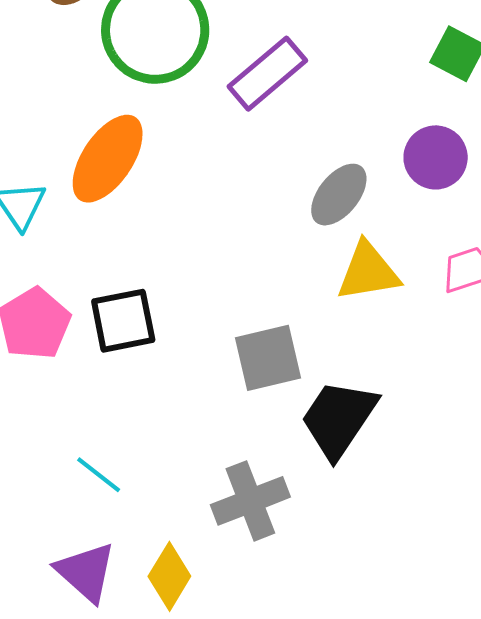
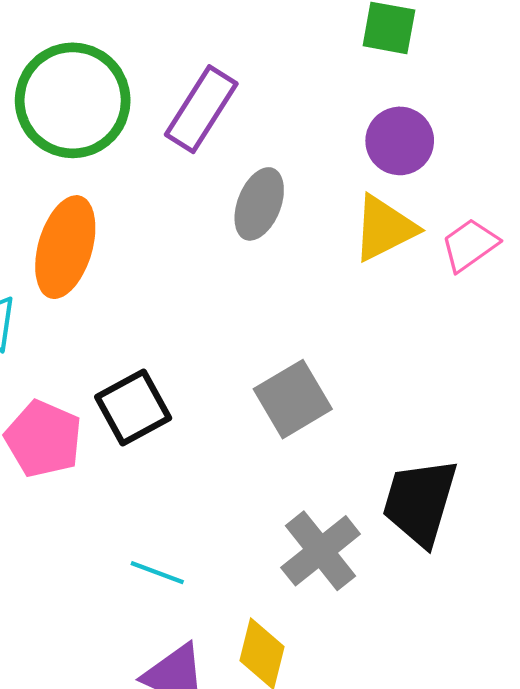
gray ellipse: (339, 195) -> (259, 204), moved
yellow triangle: (368, 272) -> (384, 228), moved
black trapezoid: (339, 419) -> (420, 502), moved

